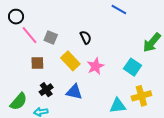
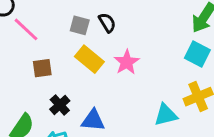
gray square: (51, 38) -> (80, 25), moved
cyan square: (133, 67) -> (197, 54), moved
blue triangle: (74, 92) -> (93, 120), moved

